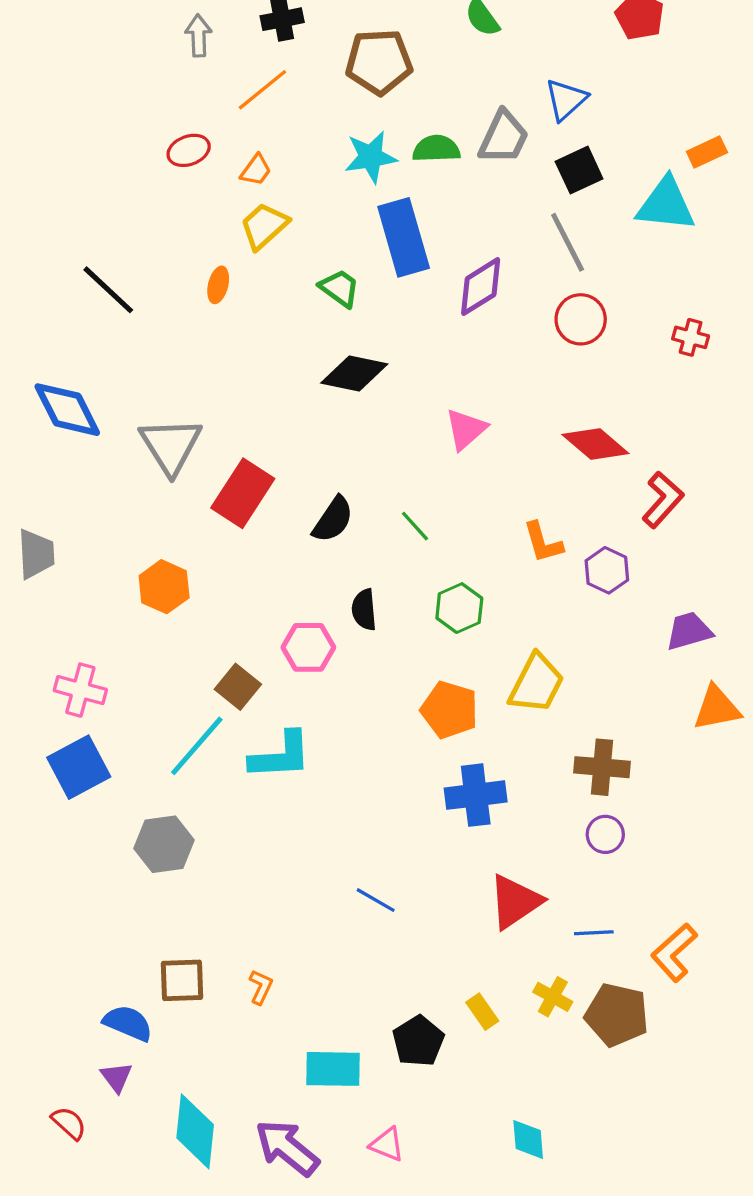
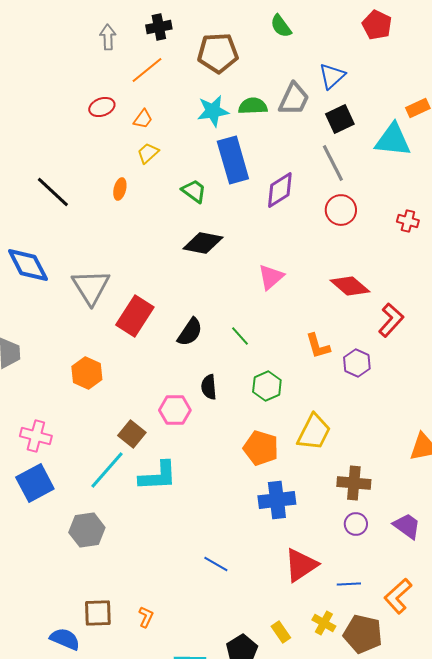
yellow trapezoid: (264, 226) -> (148, 153), size x0.7
purple trapezoid: (689, 631) -> (407, 526), moved, turned 52

